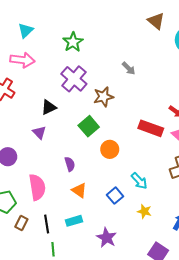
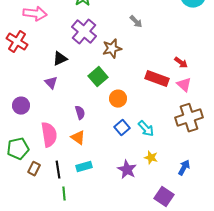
orange triangle: (79, 190) -> (78, 138), moved
blue square: (115, 196) -> (122, 128), moved
purple star: (107, 238) -> (127, 170), moved

